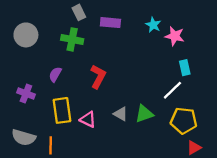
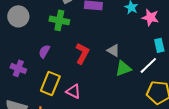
yellow rectangle: (62, 110) -> (50, 83), turned 30
gray triangle: (121, 114) -> (113, 50), moved
green triangle: (144, 114) -> (123, 68), moved

